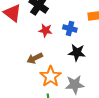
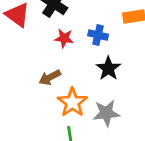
black star: (77, 53) -> (108, 68), turned 30

